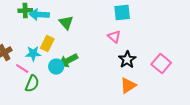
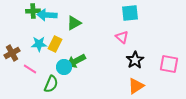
green triangle: (66, 23) -> (74, 23), turned 42
cyan star: (33, 54) -> (39, 44), moved
pink square: (161, 64) -> (169, 64), turned -30
green semicircle: (32, 84) -> (51, 84), moved

